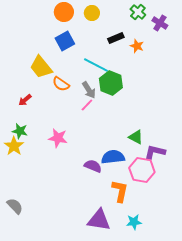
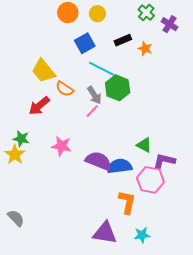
blue square: (65, 41) -> (85, 43), moved
red arrow: (25, 100) -> (39, 106), moved, size x1.5
purple semicircle: (93, 166) -> (99, 161), moved, size x1.4

